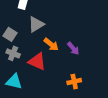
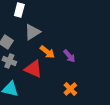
orange cross: (74, 82) -> (70, 89), turned -32

